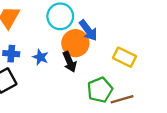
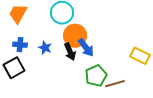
blue arrow: (88, 30) -> (86, 48), moved
yellow rectangle: (124, 57) -> (140, 56), moved

